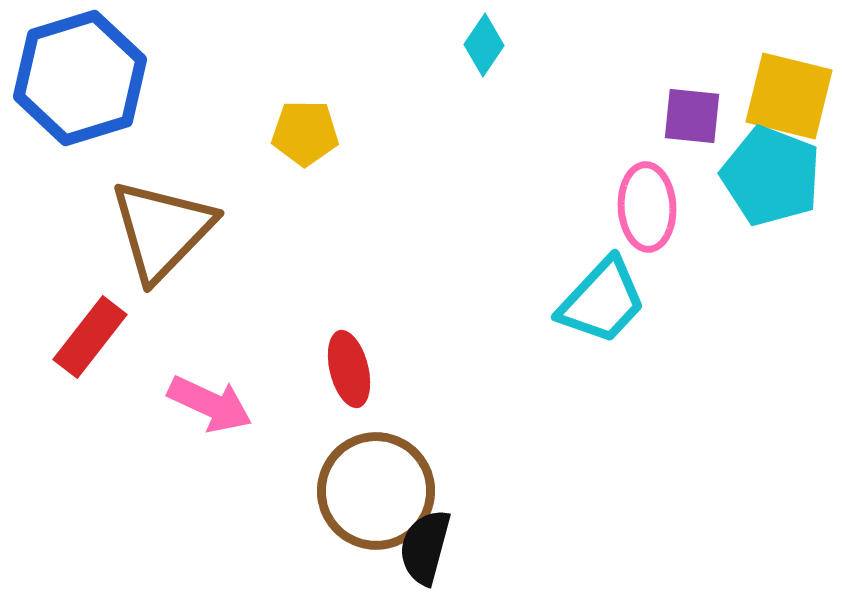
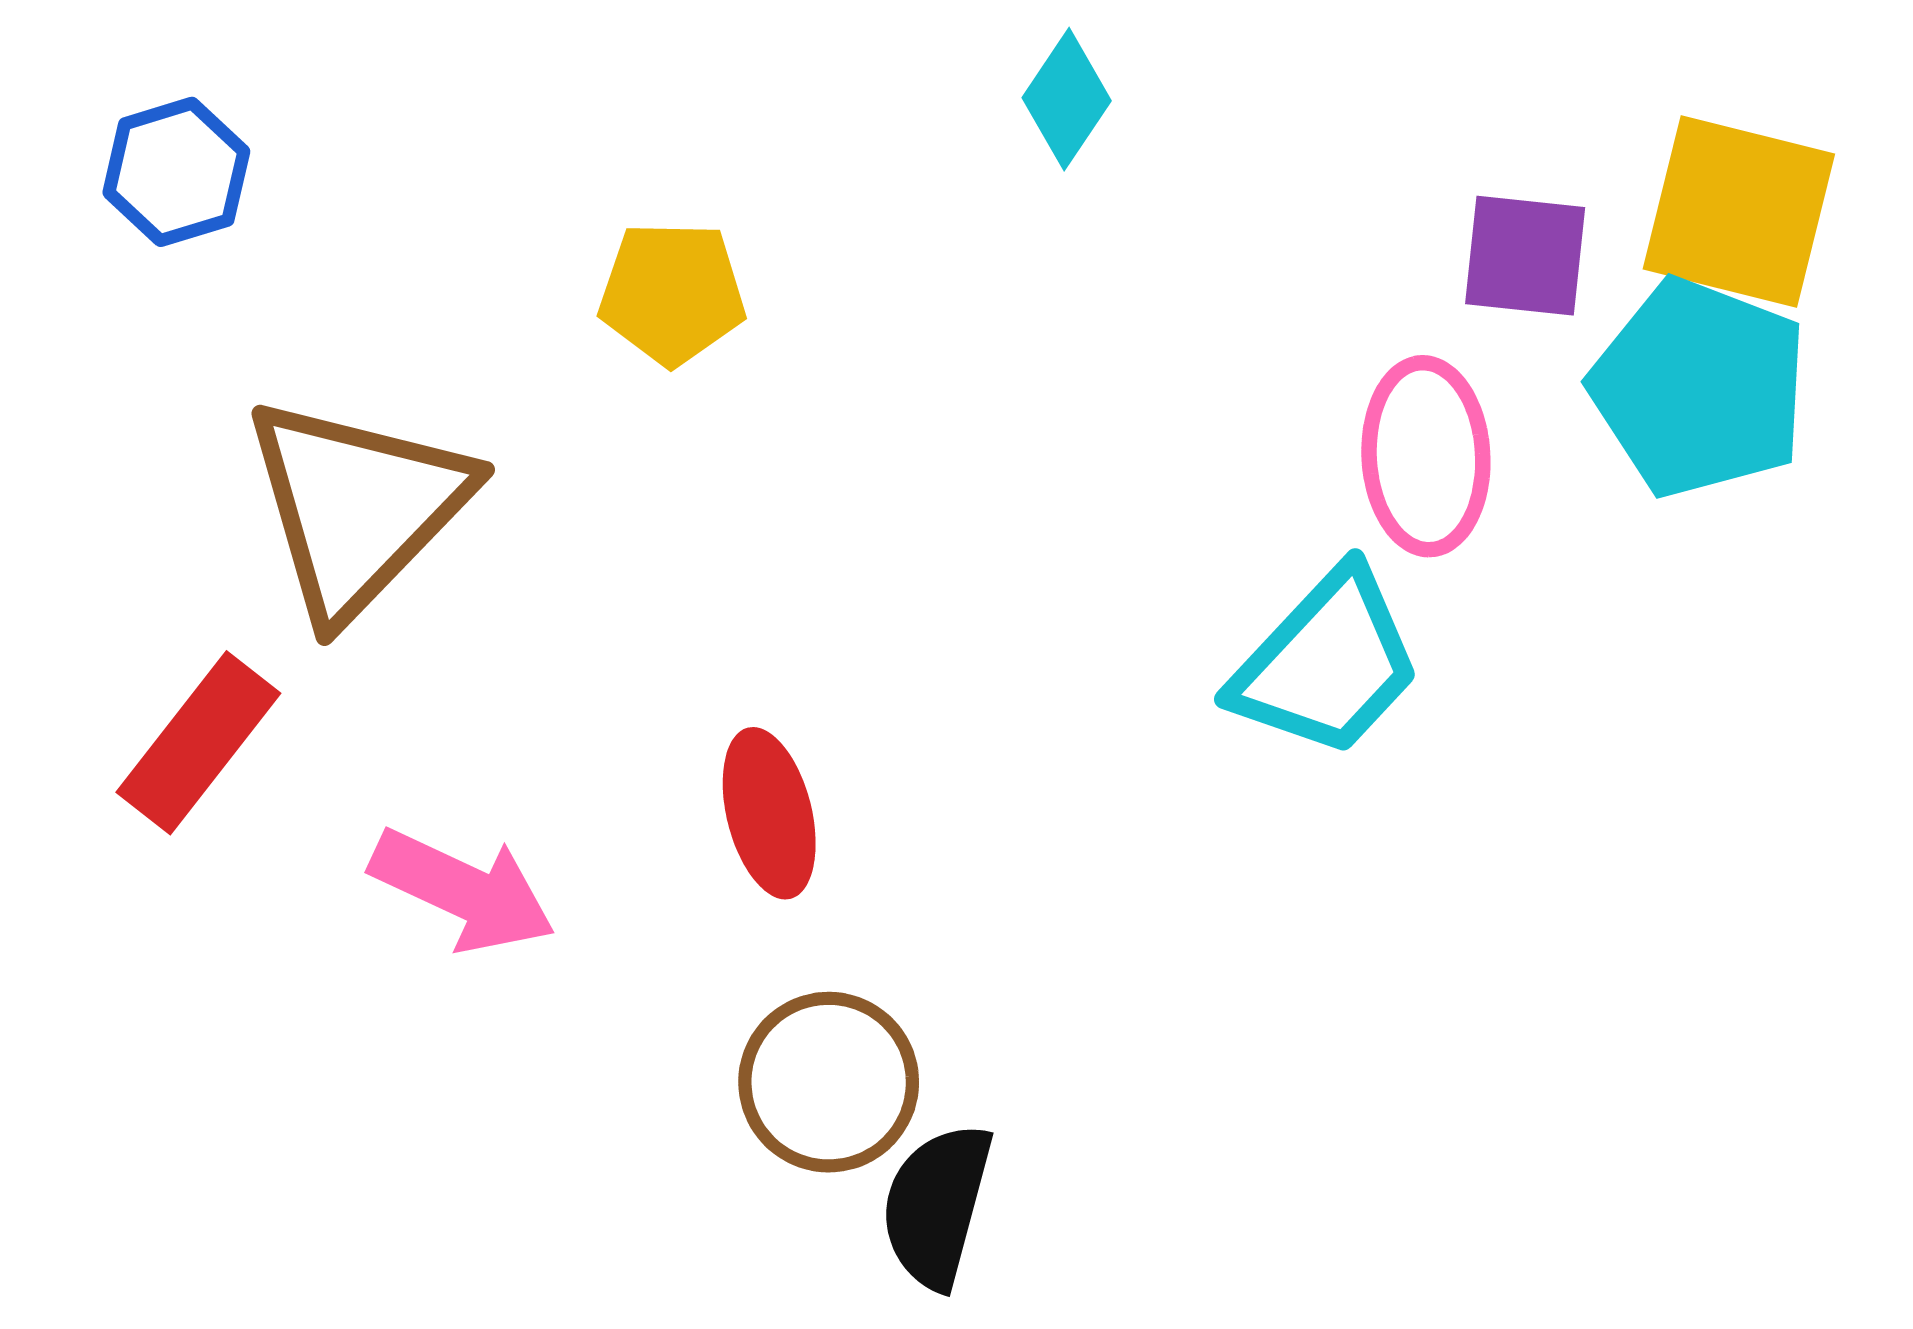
blue hexagon: (80, 78) -> (176, 172), size x0.5
brown circle: (376, 491) -> (829, 1082), size x0.7

